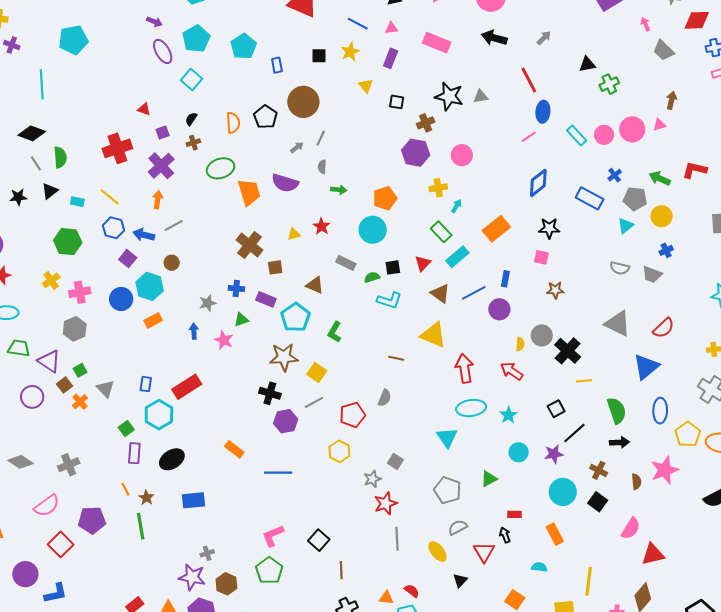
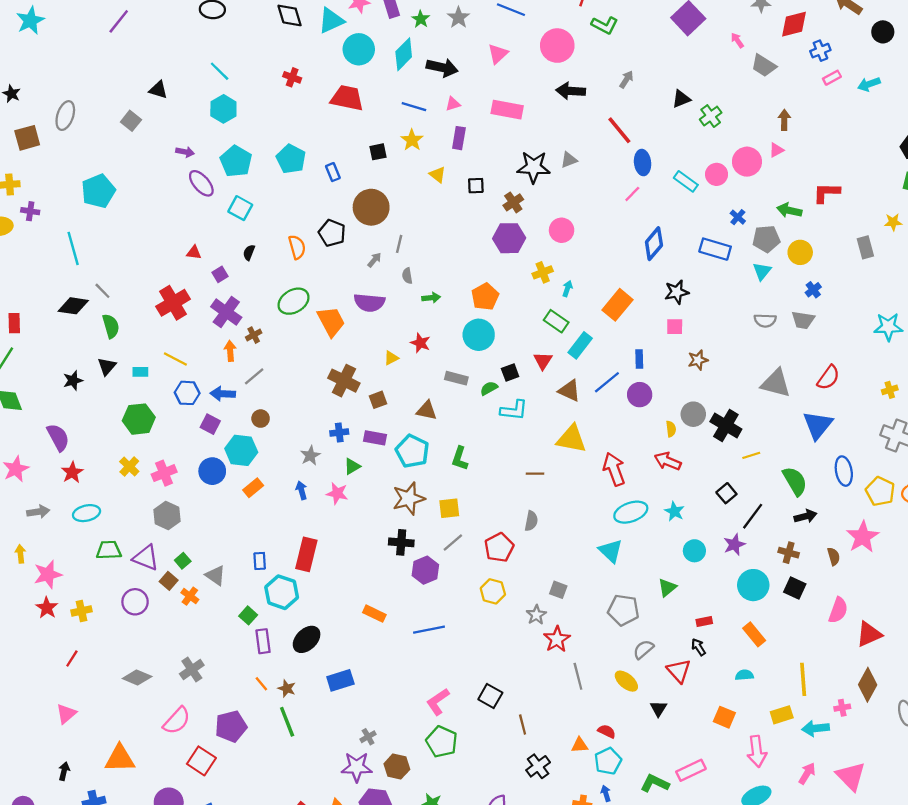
brown cross: (193, 143) -> (254, 335), moved
gray line: (36, 163) -> (102, 291), moved
yellow square: (317, 373) -> (449, 508), turned -30
red rectangle: (187, 387) -> (306, 554), turned -32

